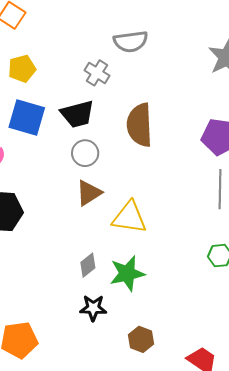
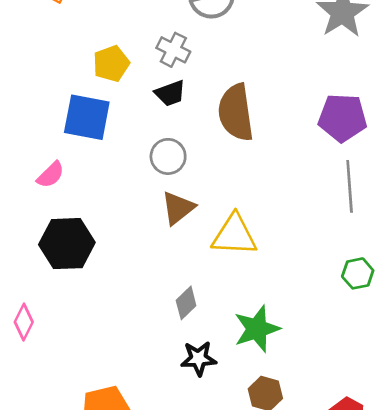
yellow pentagon: (22, 69) -> (111, 64), moved
black trapezoid: (77, 114) -> (170, 93), moved, size x0.7
green star: (127, 273) -> (257, 329), moved

